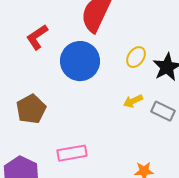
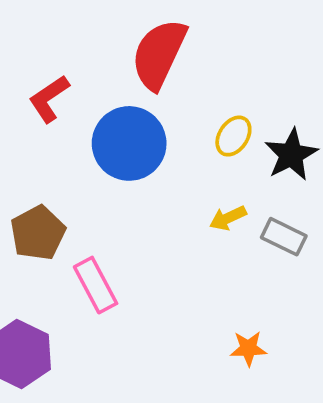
pink rectangle: (72, 153) -> (96, 285), moved, turned 72

